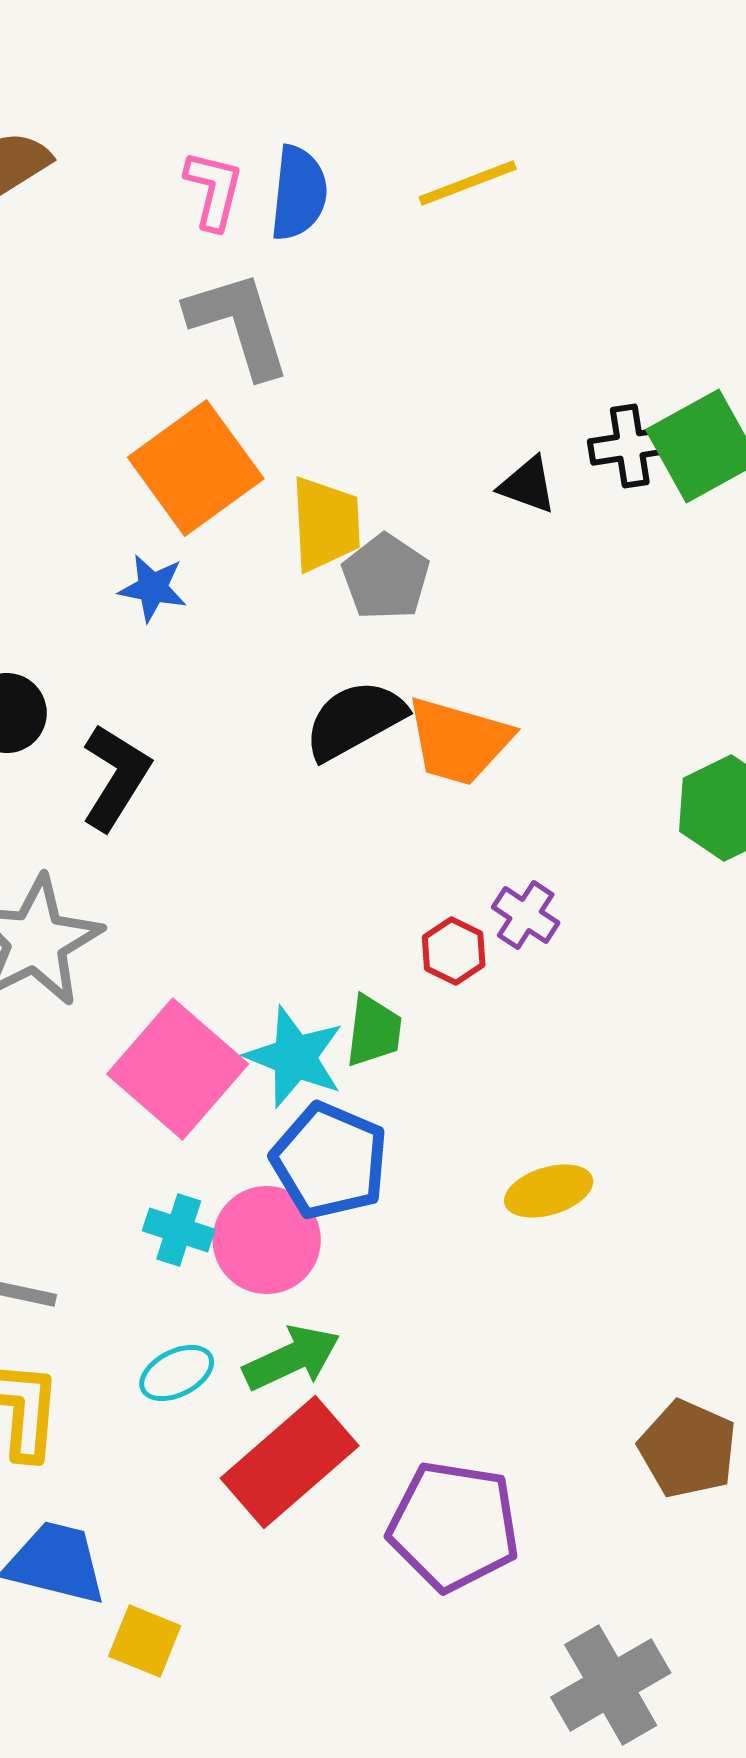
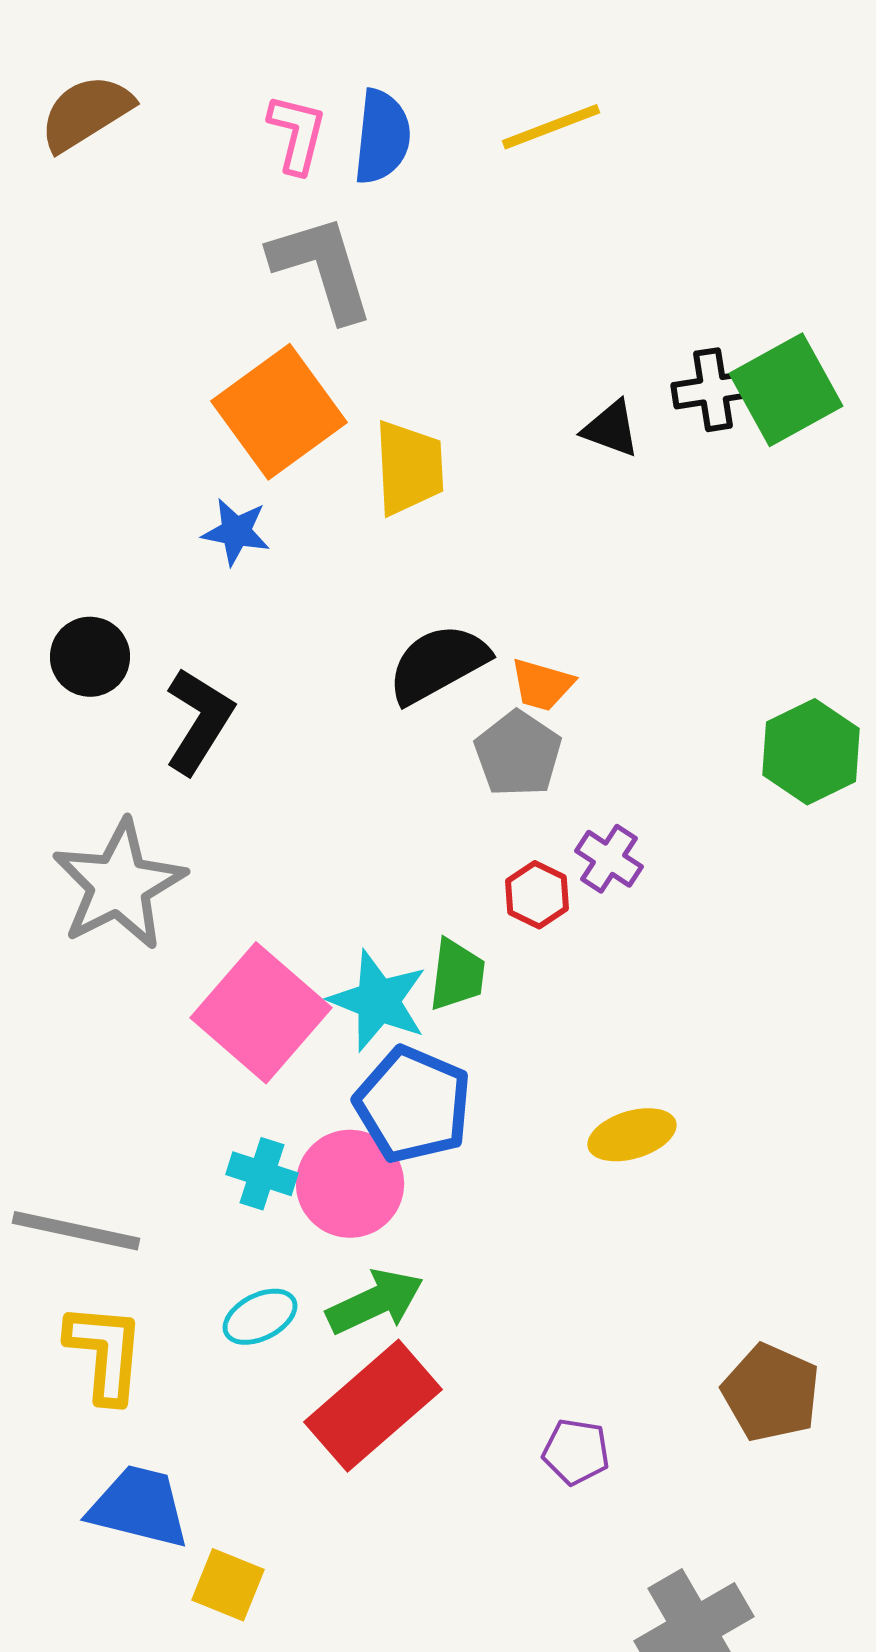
gray pentagon: (386, 577) -> (518, 754), moved
orange trapezoid: (459, 741) -> (542, 685), size x0.6
purple pentagon: (454, 1526) -> (576, 1452), moved, size x0.5

